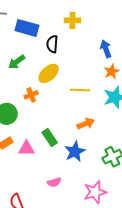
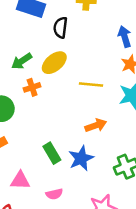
green arrow: (17, 62) -> (22, 61), moved
green rectangle: (50, 138) -> (52, 153), moved
pink triangle: (26, 148) -> (20, 180), moved

